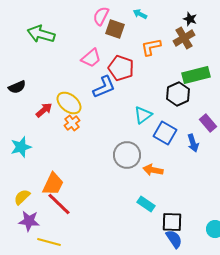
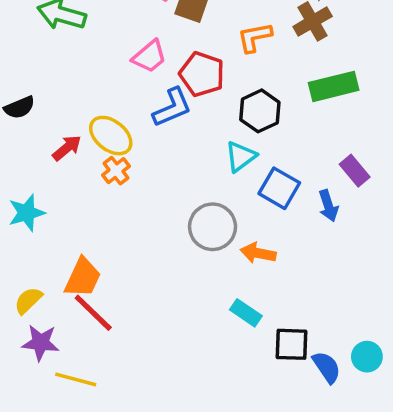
black hexagon: (178, 94) -> (260, 111), moved
blue semicircle: (174, 239) -> (327, 367), moved

